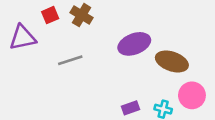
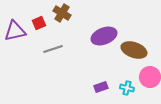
red square: (50, 15) -> (39, 23), moved

